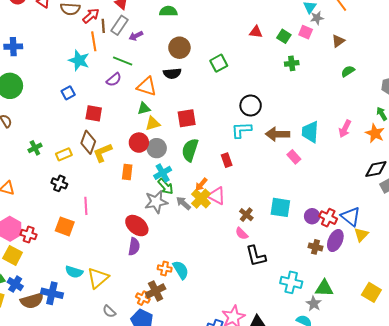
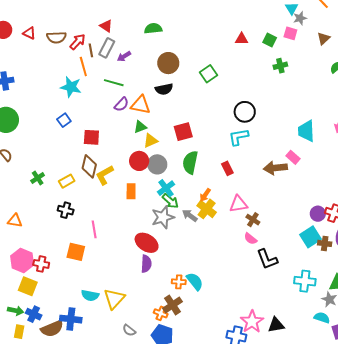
purple semicircle: (114, 80) -> (121, 104), moved
brown arrow: (278, 134) -> (275, 168), moved
pink triangle: (216, 196) -> (238, 204), moved, turned -30
cyan square: (280, 207) -> (310, 237), moved, turned -35

